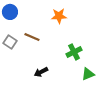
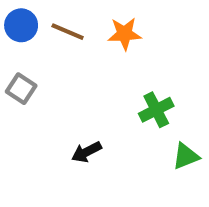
brown line: (32, 37) -> (68, 32), moved

